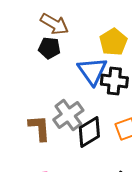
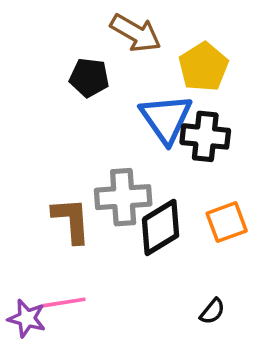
brown arrow: (54, 24) -> (136, 33), moved
gray cross: (68, 115) -> (123, 197), turned 32

